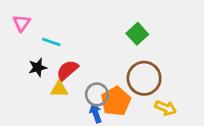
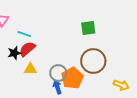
green square: (137, 34) -> (88, 28), turned 35
red semicircle: (67, 70) -> (27, 49), moved
yellow arrow: (166, 108) -> (121, 85), moved

